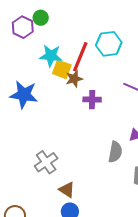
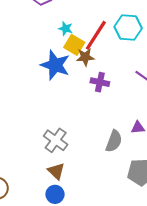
cyan star: (51, 56) -> (66, 29), size x0.6
blue star: (24, 95) -> (55, 65), moved
gray cross: (46, 162) -> (56, 140), moved, turned -30

